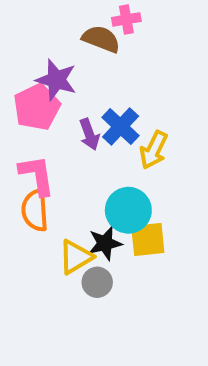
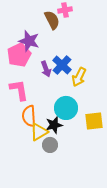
brown semicircle: (101, 39) -> (52, 20), turned 42
orange semicircle: (35, 210) -> (29, 116), moved
yellow square: (148, 239) -> (94, 121), moved

